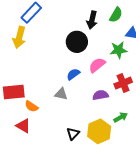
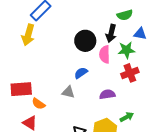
green semicircle: (116, 15) -> (125, 15), turned 42
black arrow: (92, 20) -> (111, 33), moved
pink semicircle: (97, 65) -> (105, 54), moved, turned -54
red cross: (123, 83) -> (130, 73), moved

